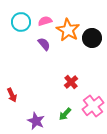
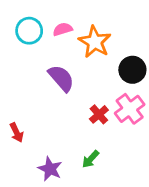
black circle: (92, 38) -> (132, 70), moved
purple semicircle: (44, 44) -> (61, 78), moved, size x1.5
pink cross: (93, 106) -> (130, 109), moved

